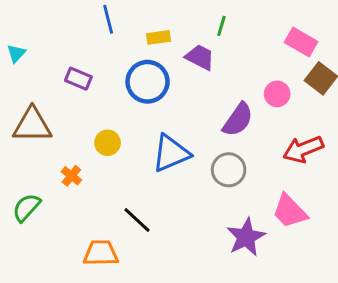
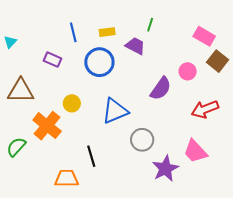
blue line: (108, 19) -> (73, 32), moved
gray circle: (229, 170) -> (142, 140), moved
orange cross: (71, 176) -> (47, 126), size x2.0
black line: (137, 220) -> (91, 156), turned 30

